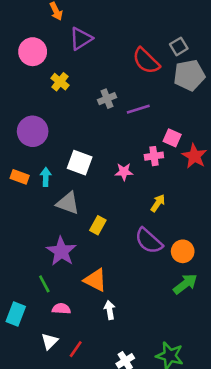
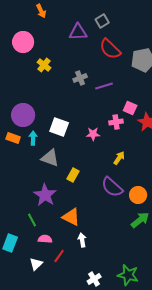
purple triangle: (81, 39) -> (78, 32), moved, turned 30
gray square: (179, 46) -> (102, 21), moved
purple circle: (33, 131) -> (23, 115), moved
red line: (76, 349) -> (59, 256), moved

